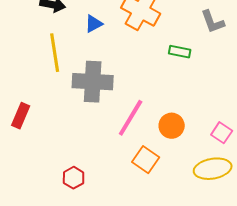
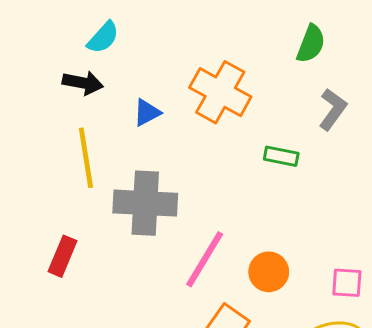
gray L-shape: (213, 22) -> (333, 109), turned -124
red rectangle: (21, 116) -> (62, 256), moved
pink square: (222, 133) -> (347, 283), turned -30

